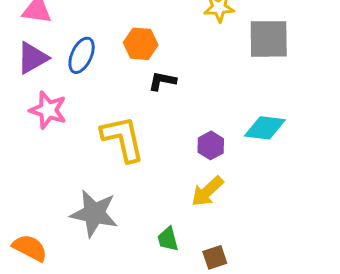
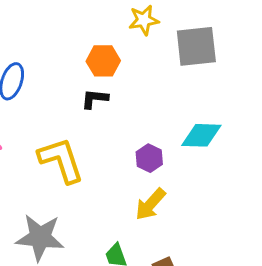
orange hexagon: (141, 44) -> (103, 61), moved

